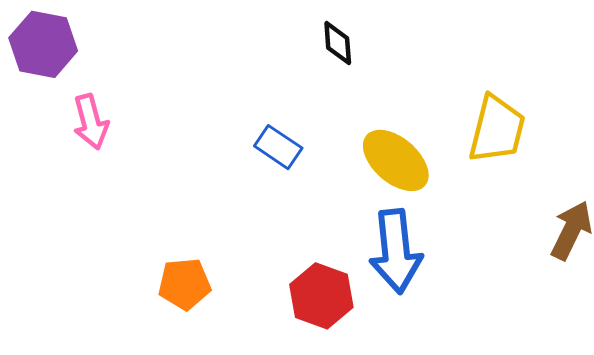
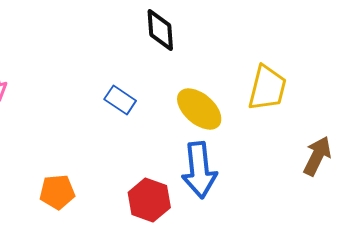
black diamond: (338, 43) -> (160, 30), size x1.4

